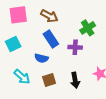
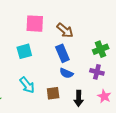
purple cross: (75, 47) -> (97, 72), moved
blue semicircle: (41, 58) -> (66, 73), moved

